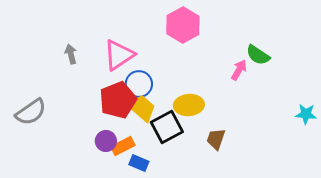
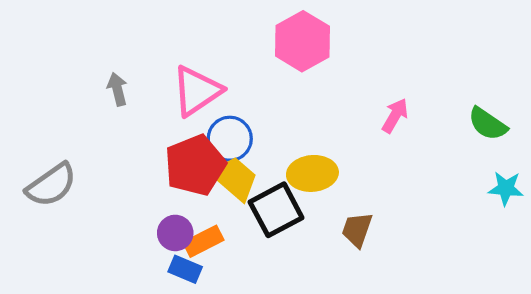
green semicircle: (258, 55) -> (488, 124), moved
blue rectangle: (139, 163) -> (185, 269), moved

